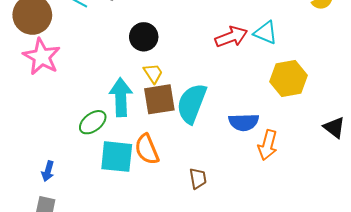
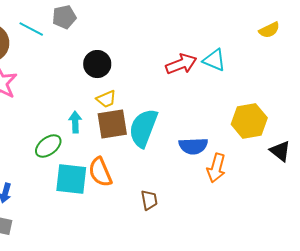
yellow trapezoid: (153, 73) -> (106, 99), turned 100
yellow hexagon: (288, 78) -> (249, 121), moved
cyan arrow: (121, 97) -> (75, 122), size x0.6

